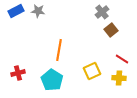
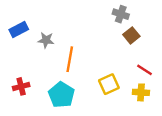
blue rectangle: (16, 11) -> (19, 30), moved
gray star: (38, 11) -> (46, 40), moved
gray cross: (102, 12) -> (121, 14), turned -32

